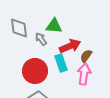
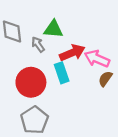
brown semicircle: (86, 56) -> (105, 79), moved
pink arrow: (84, 74) -> (97, 59), moved, turned -75

